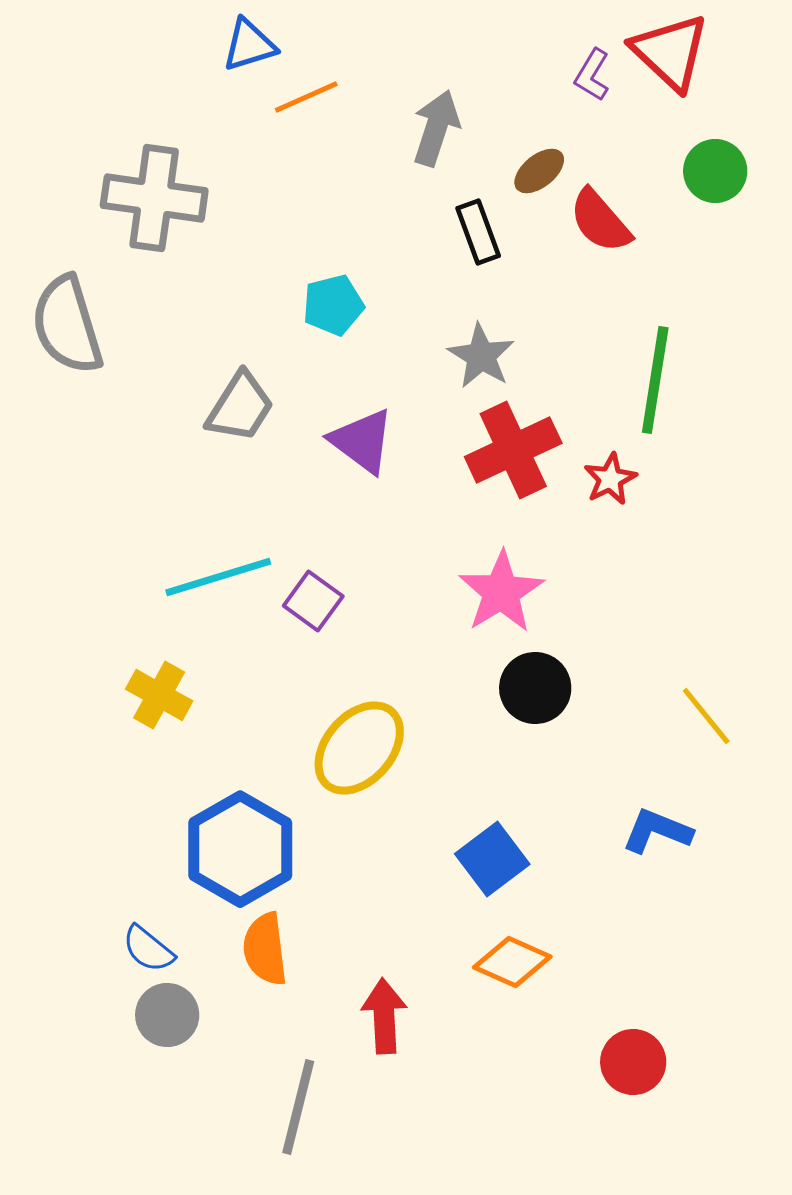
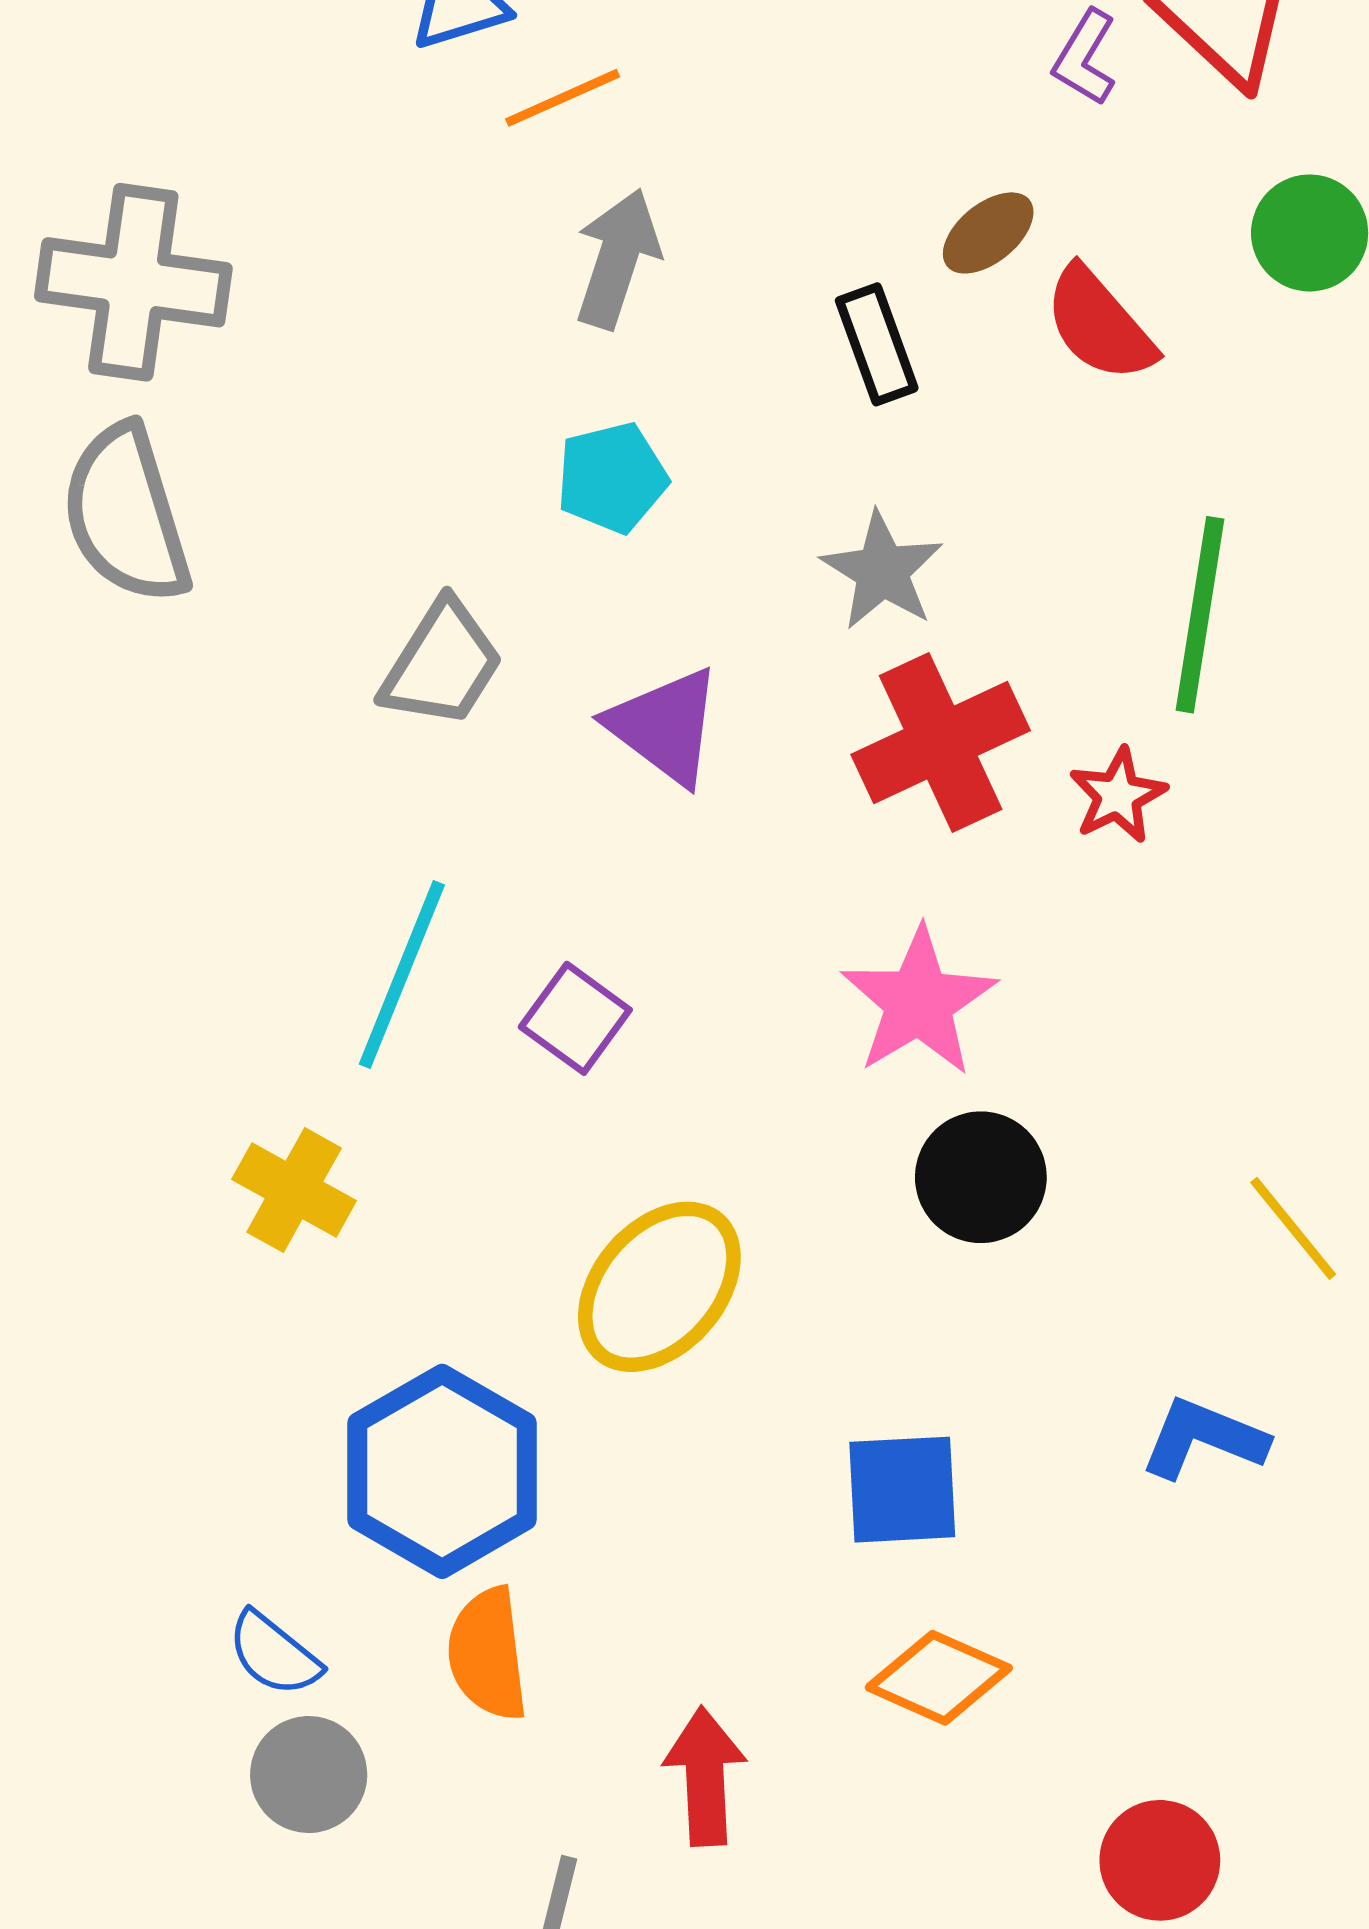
gray arrow: (436, 128) -> (617, 259), moved
gray cross: (154, 198) -> (133, 282), moved
cyan line: (218, 577) -> (402, 975), turned -51
blue square: (492, 859) -> (902, 1490), turned 34

